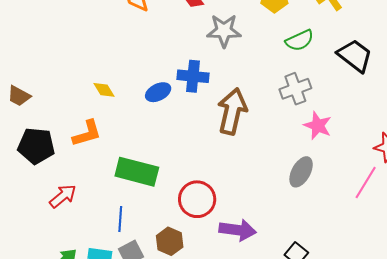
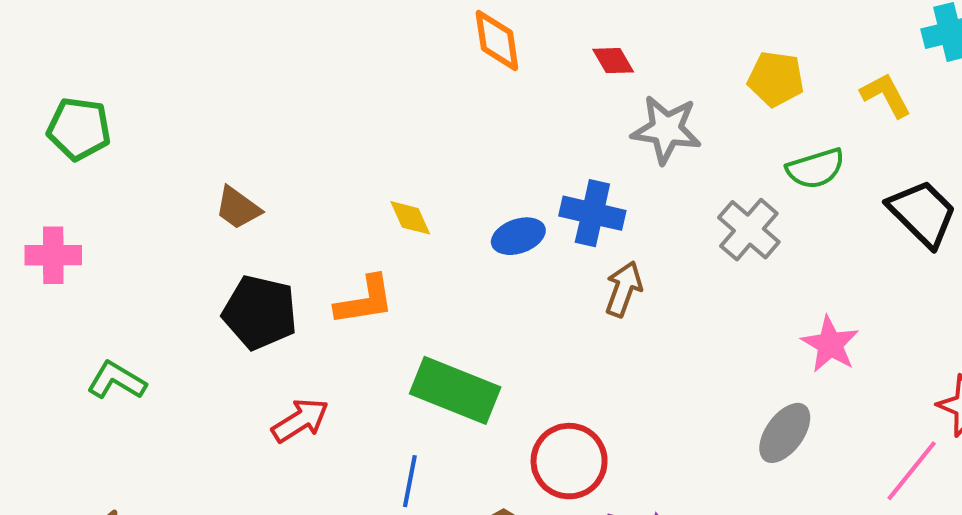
gray cross: (295, 89) -> (749, 230), moved, turned -36
brown arrow: (232, 111) -> (624, 289), moved, size x0.6

